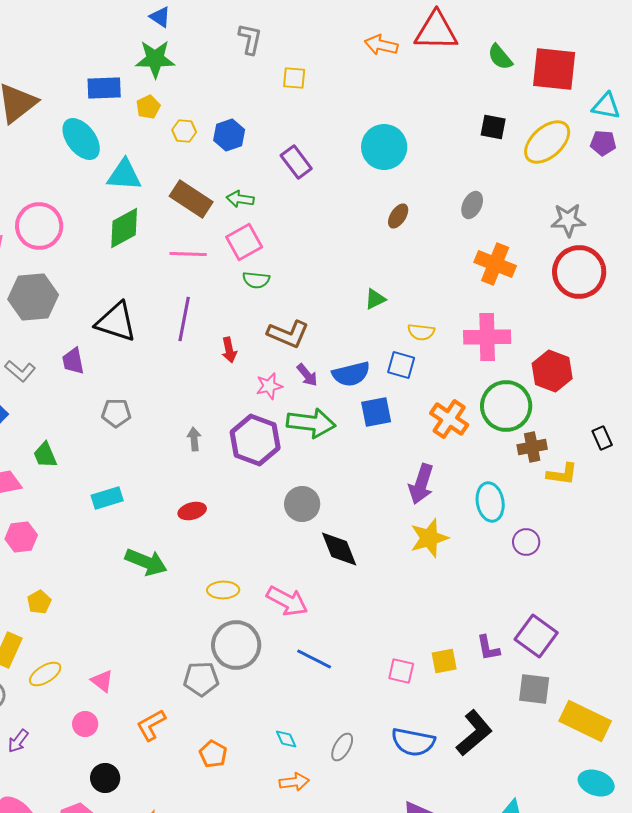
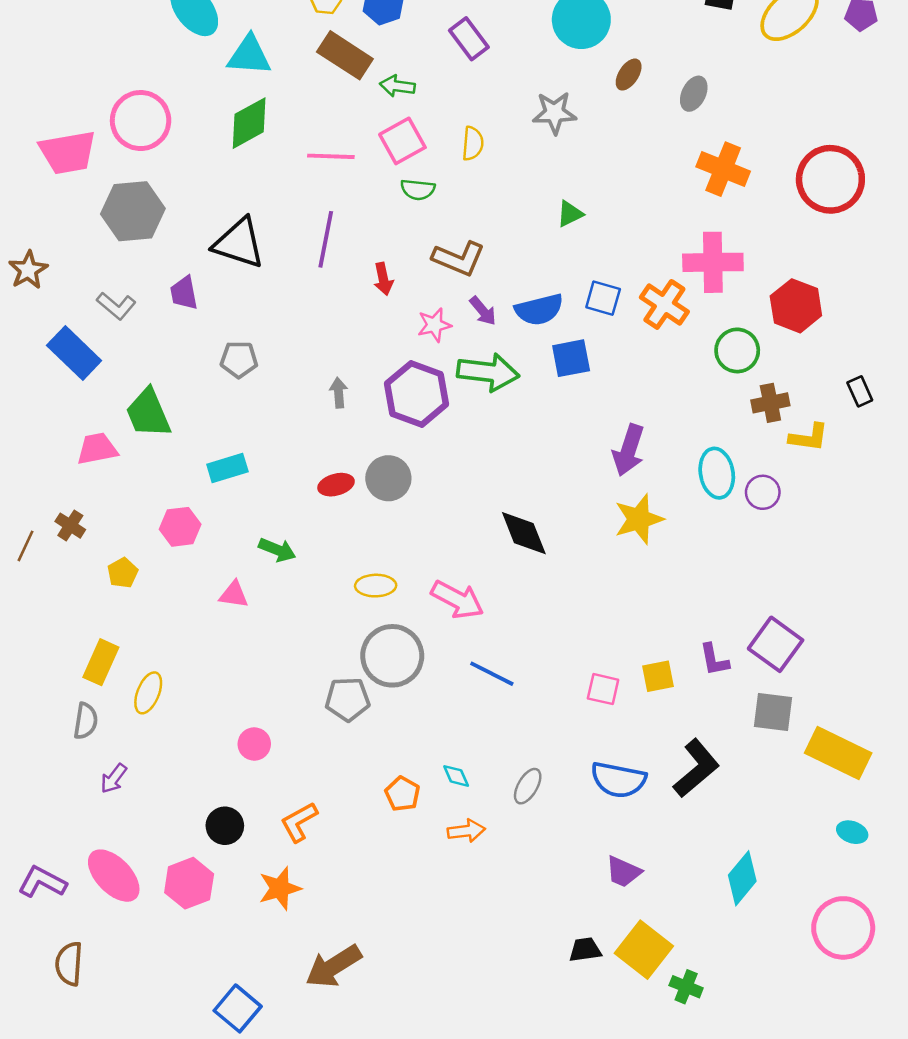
brown rectangle: (191, 199) -> (345, 55), moved
brown ellipse: (398, 216) -> (629, 75), moved
gray star: (568, 220) -> (554, 113), moved
yellow semicircle: (421, 332) -> (473, 144), moved, turned -92
green circle: (506, 406) -> (737, 350), size x0.7
orange cross: (449, 419) -> (664, 304), moved
green trapezoid: (45, 455) -> (148, 413), size x1.5
gray circle: (302, 504) -> (388, 478), moved
pink hexagon: (21, 537) -> (180, 527), moved
purple circle: (526, 542) -> (763, 492), moved
green arrow: (146, 562) -> (277, 550), size x0.7
yellow pentagon: (39, 602) -> (123, 573), moved
yellow ellipse: (45, 674) -> (148, 693), turned -36
pink triangle: (102, 681) -> (234, 595), moved, turned -30
pink circle: (85, 724) -> (254, 744), moved
orange L-shape: (151, 725) -> (299, 822), moved
orange pentagon: (213, 754) -> (402, 794), moved
cyan ellipse: (596, 783) -> (852, 832), size x0.7

